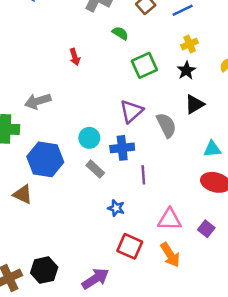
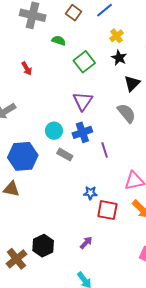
gray semicircle: (166, 125) -> (126, 113), moved
blue star: (116, 208) -> (90, 193), moved
purple arrow: (95, 279) -> (86, 243), size x0.6

